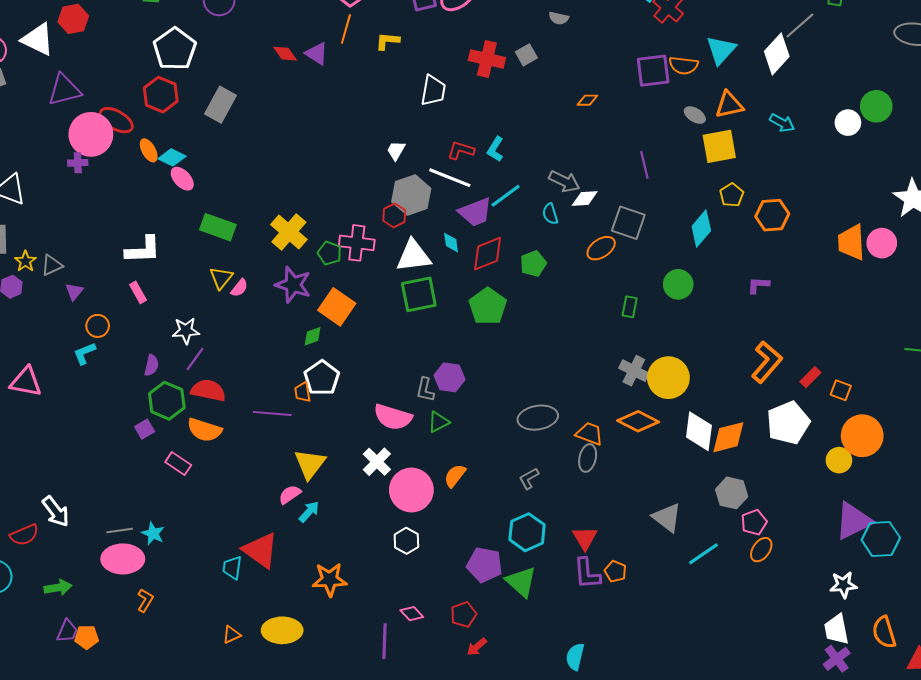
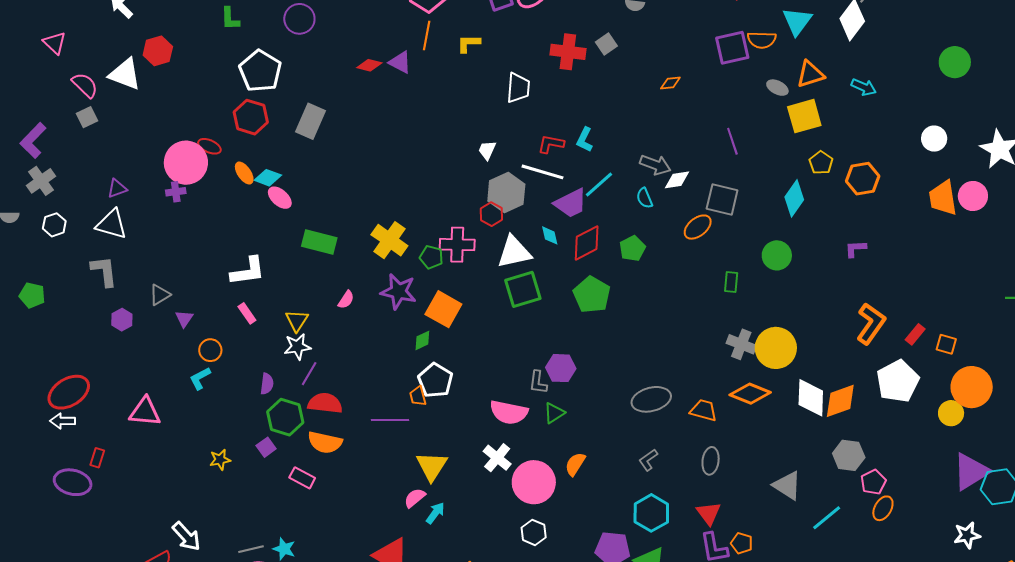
red diamond: (285, 54) -> (369, 65), turned -35
purple triangle: (64, 90) -> (117, 188), moved, size x0.6
red ellipse: (116, 120) -> (209, 146), size x0.7
white circle: (848, 123) -> (934, 139), moved
yellow star: (25, 261) -> (220, 460), moved, turned 30
yellow triangle: (221, 278) -> (297, 321), moved
gray ellipse: (588, 458) -> (711, 461), moved

